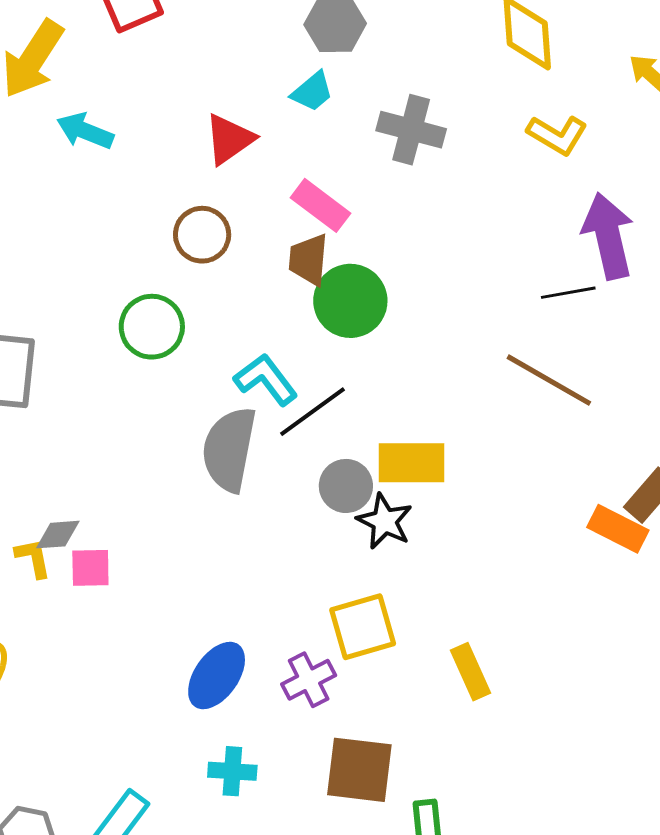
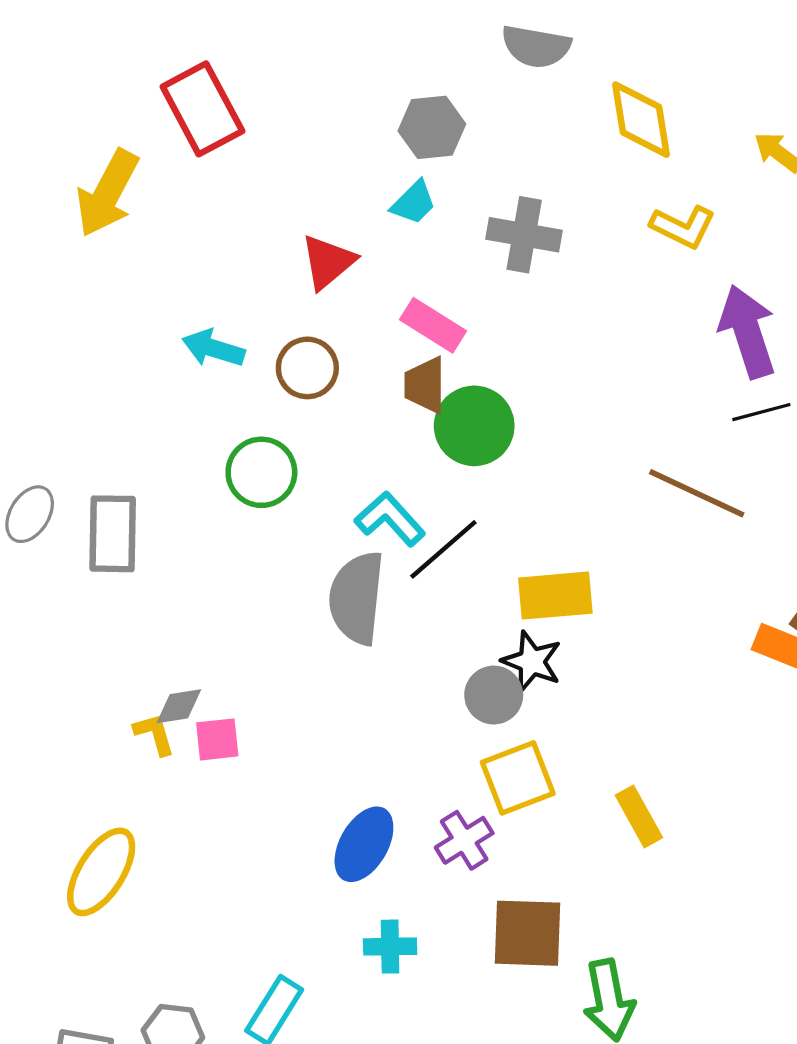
cyan arrow: (85, 131) -> (213, 348), moved
black line: (568, 293) -> (761, 412), moved
gray circle: (346, 486) -> (494, 695), moved

